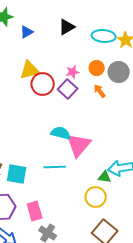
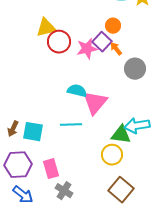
pink star: (73, 72) -> (87, 49), moved, size x1.5
gray circle: (119, 72) -> (135, 69), moved
purple square: (68, 89) -> (102, 42), moved
green triangle: (105, 177) -> (121, 135), size x1.5

